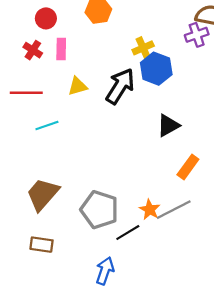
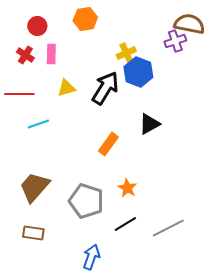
orange rectangle: (188, 167) -> (108, 144), moved
orange star: (150, 210) -> (127, 188), moved
gray line: (174, 210) -> (168, 228), moved
black line: (128, 233) -> (125, 224), moved

